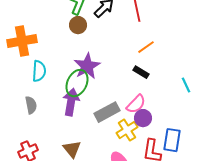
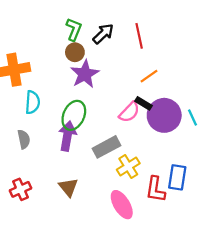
purple star: (87, 66) -> (85, 74), moved
pink semicircle: (136, 104) -> (129, 112), moved
purple circle: (143, 118) -> (164, 115), moved, size x1.8

